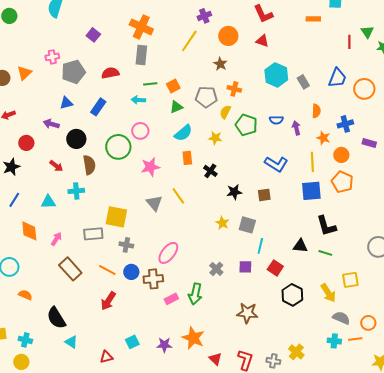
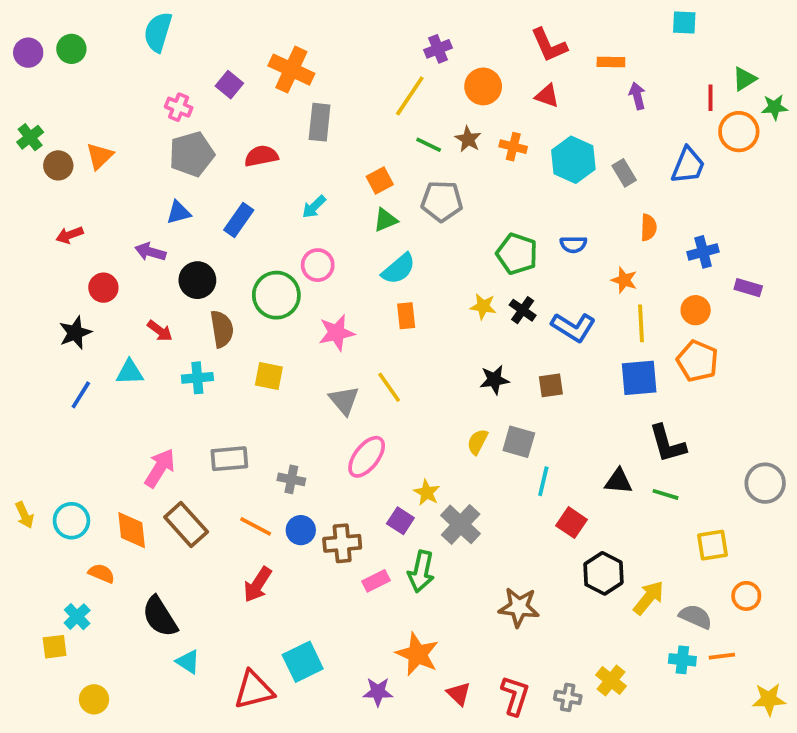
orange rectangle: (313, 19) -> (611, 62), moved
orange cross: (141, 27) -> (291, 70), moved
green triangle: (367, 32) -> (744, 79), turned 32
pink cross: (52, 57) -> (179, 107), moved, turned 32
green line: (150, 84) -> (429, 145), moved, turned 32
orange cross: (234, 89) -> (513, 147), moved
orange circle: (364, 89) -> (739, 132), moved
cyan arrow: (138, 100) -> (314, 207), turned -48
yellow semicircle: (225, 112) -> (477, 442), moved
purple arrow: (296, 128) -> (637, 96), moved
yellow star: (215, 138) -> (483, 306), moved
orange star: (323, 138) -> (624, 280), moved
black cross: (210, 171) -> (523, 310), moved
cyan triangle: (48, 202) -> (130, 372), moved
yellow square: (116, 217) -> (269, 376), moved, size x0.7
yellow star: (222, 223) -> (427, 493), moved
orange diamond: (29, 231) -> (132, 530), moved
pink arrow: (56, 239) -> (160, 468), size x1.5
pink ellipse: (168, 253) -> (367, 457), moved
purple square: (245, 267) -> (400, 521), moved, turned 32
gray cross: (216, 269) -> (461, 524), size x1.5
yellow arrow: (328, 293) -> (649, 598), moved, turned -108
orange circle: (368, 323) -> (746, 596), moved
cyan cross: (25, 340) -> (77, 617), moved, turned 32
cyan square: (132, 342) -> (303, 662), size x1.5
purple star: (164, 345) -> (378, 692), moved
red triangle: (106, 357) -> (254, 690), size x1.6

